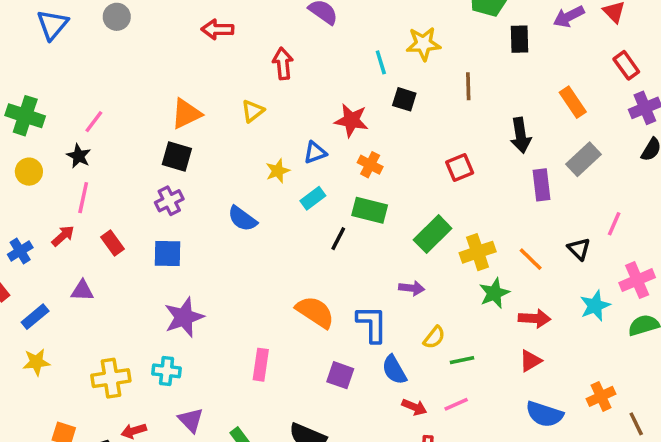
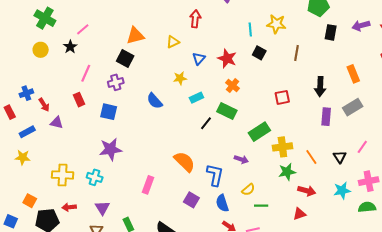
blue triangle: (315, 153) -> (199, 59), moved, turned -40
pink line: (83, 198) -> (86, 73), moved
red arrow: (63, 236) -> (44, 105), moved, turned 88

